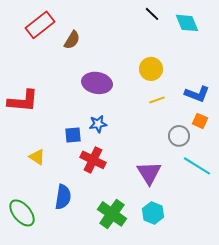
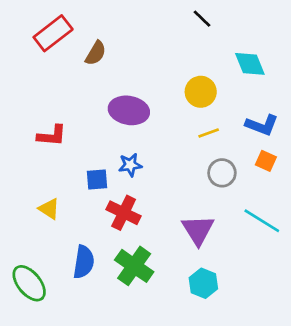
cyan diamond: (187, 23) -> (250, 64), moved
red L-shape: (23, 101) -> (52, 136), moved, size x0.7
gray circle: (179, 136) -> (222, 173), moved
green cross: (112, 214) -> (134, 266), moved

